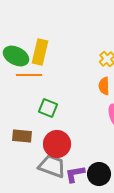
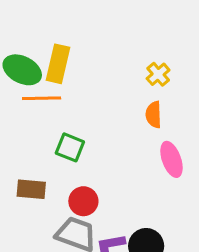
red circle: (57, 144) -> (83, 201), size x0.7

